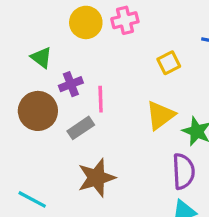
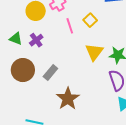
purple cross: (71, 84) -> (36, 40), moved
pink line: (101, 99) -> (70, 26), moved

